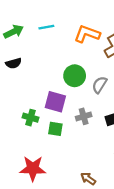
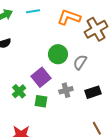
purple square: (55, 102) -> (41, 77), turned 36
green cross: (31, 118) -> (19, 91), turned 32

